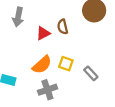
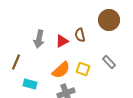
gray arrow: (18, 17) -> (39, 39), moved
gray rectangle: (91, 73) -> (109, 62), moved

